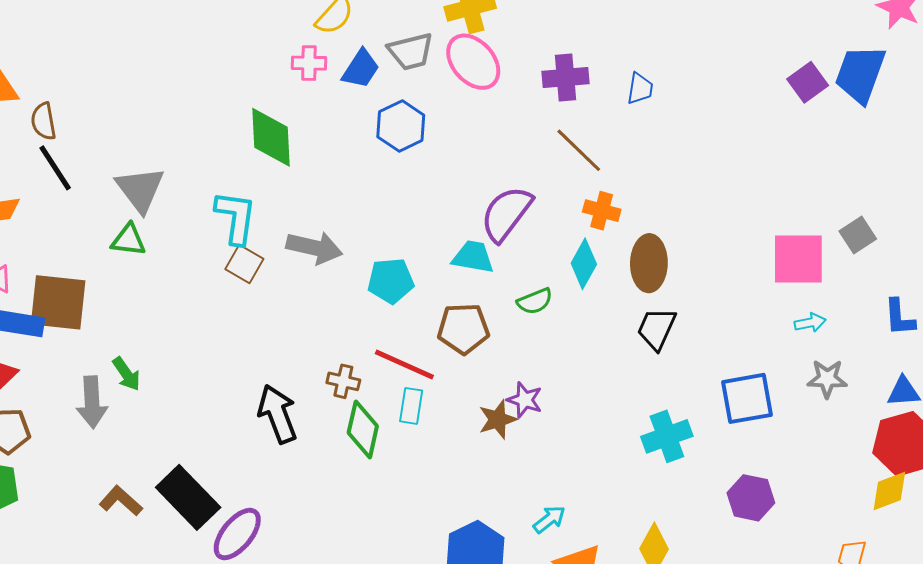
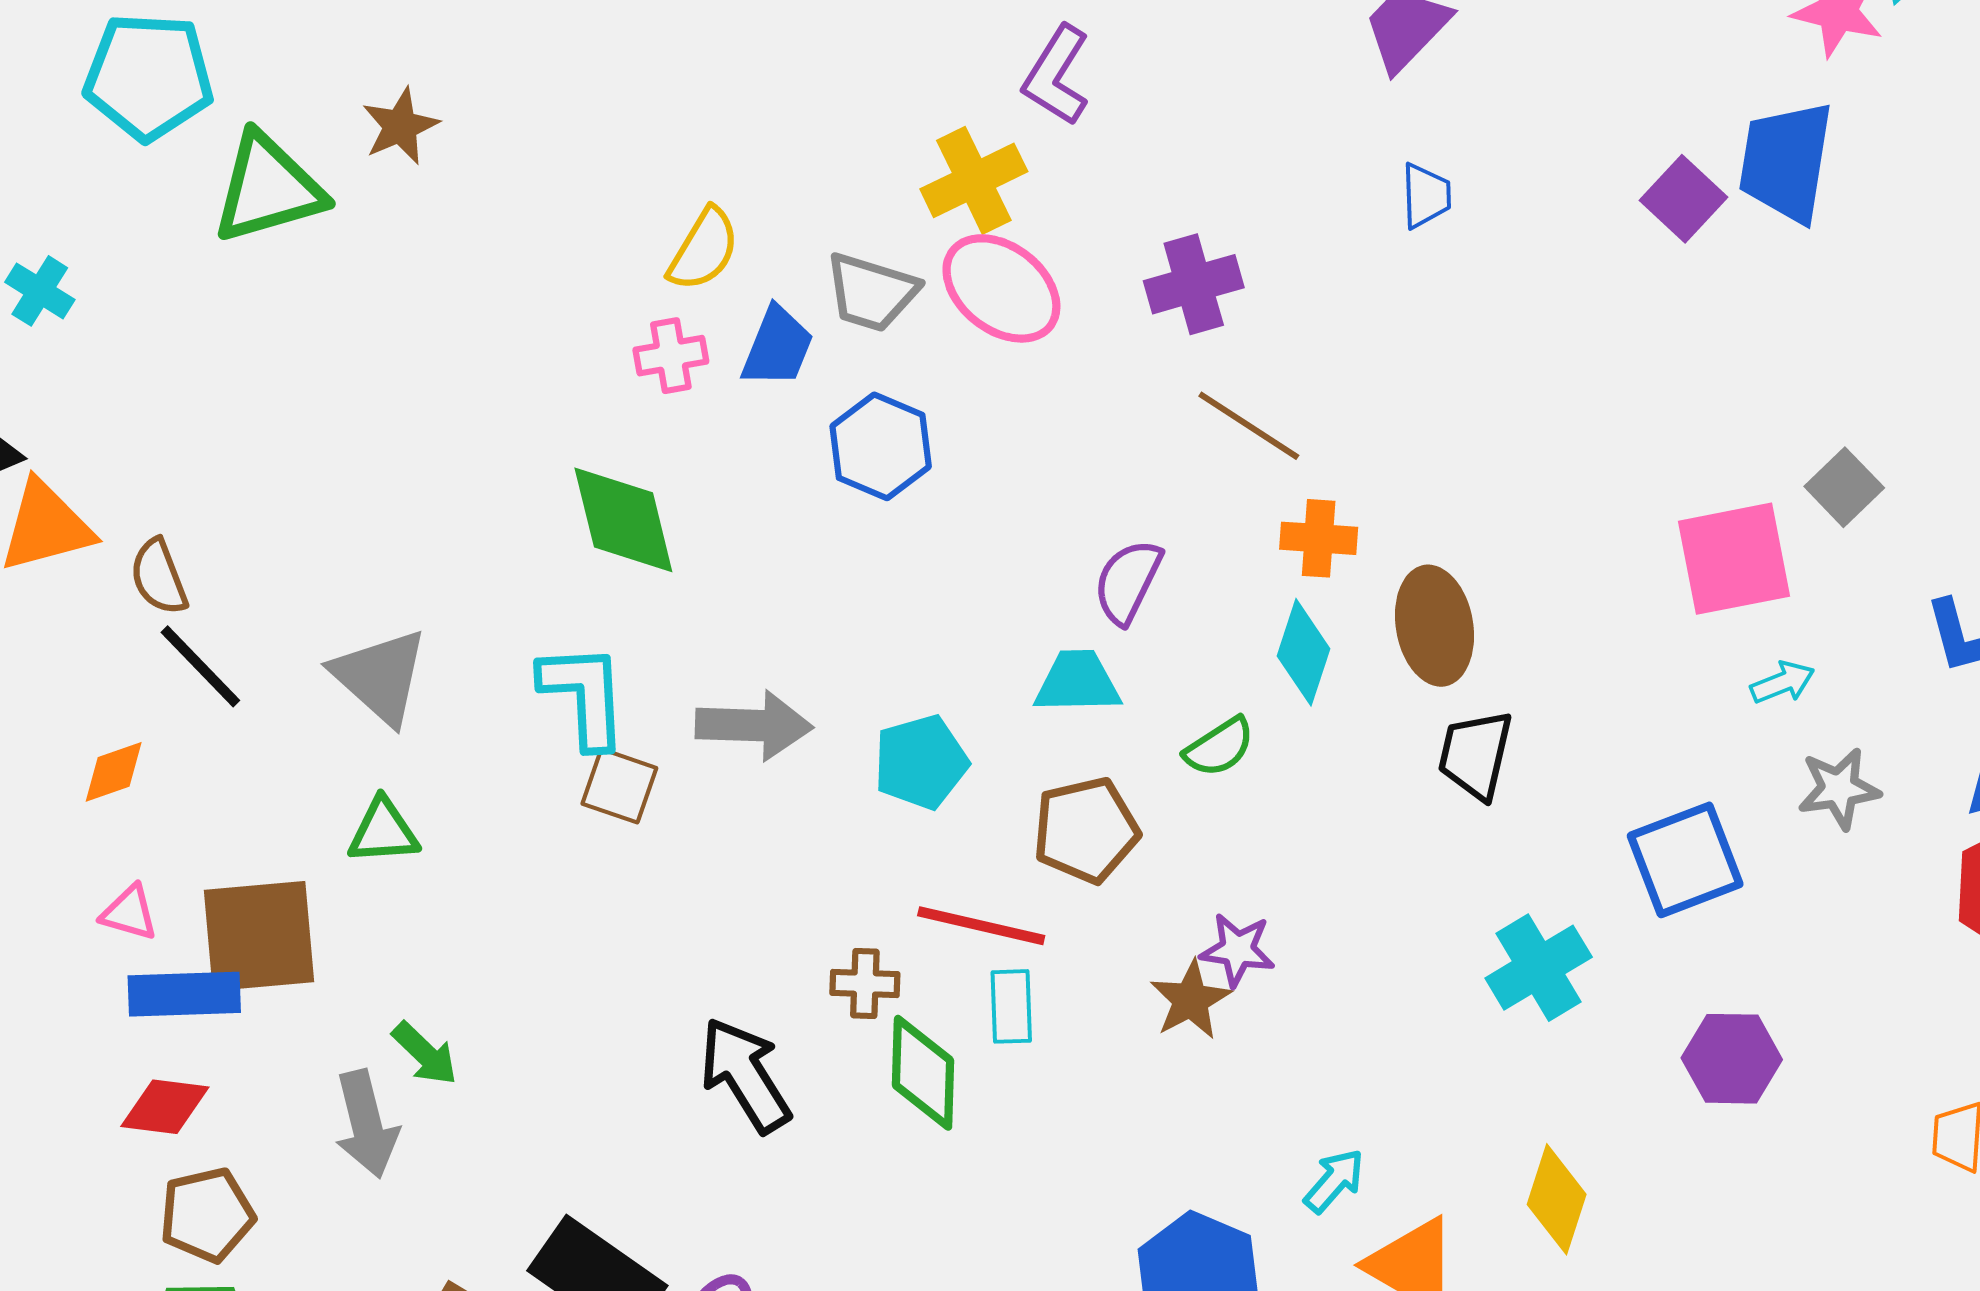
gray trapezoid: (411, 51) -> (871, 292), turned 42
blue trapezoid: (640, 88) -> (1426, 196), moved
purple semicircle: (506, 214) -> (1128, 582), size x0.7
green triangle: (128, 240) -> (383, 831), moved

